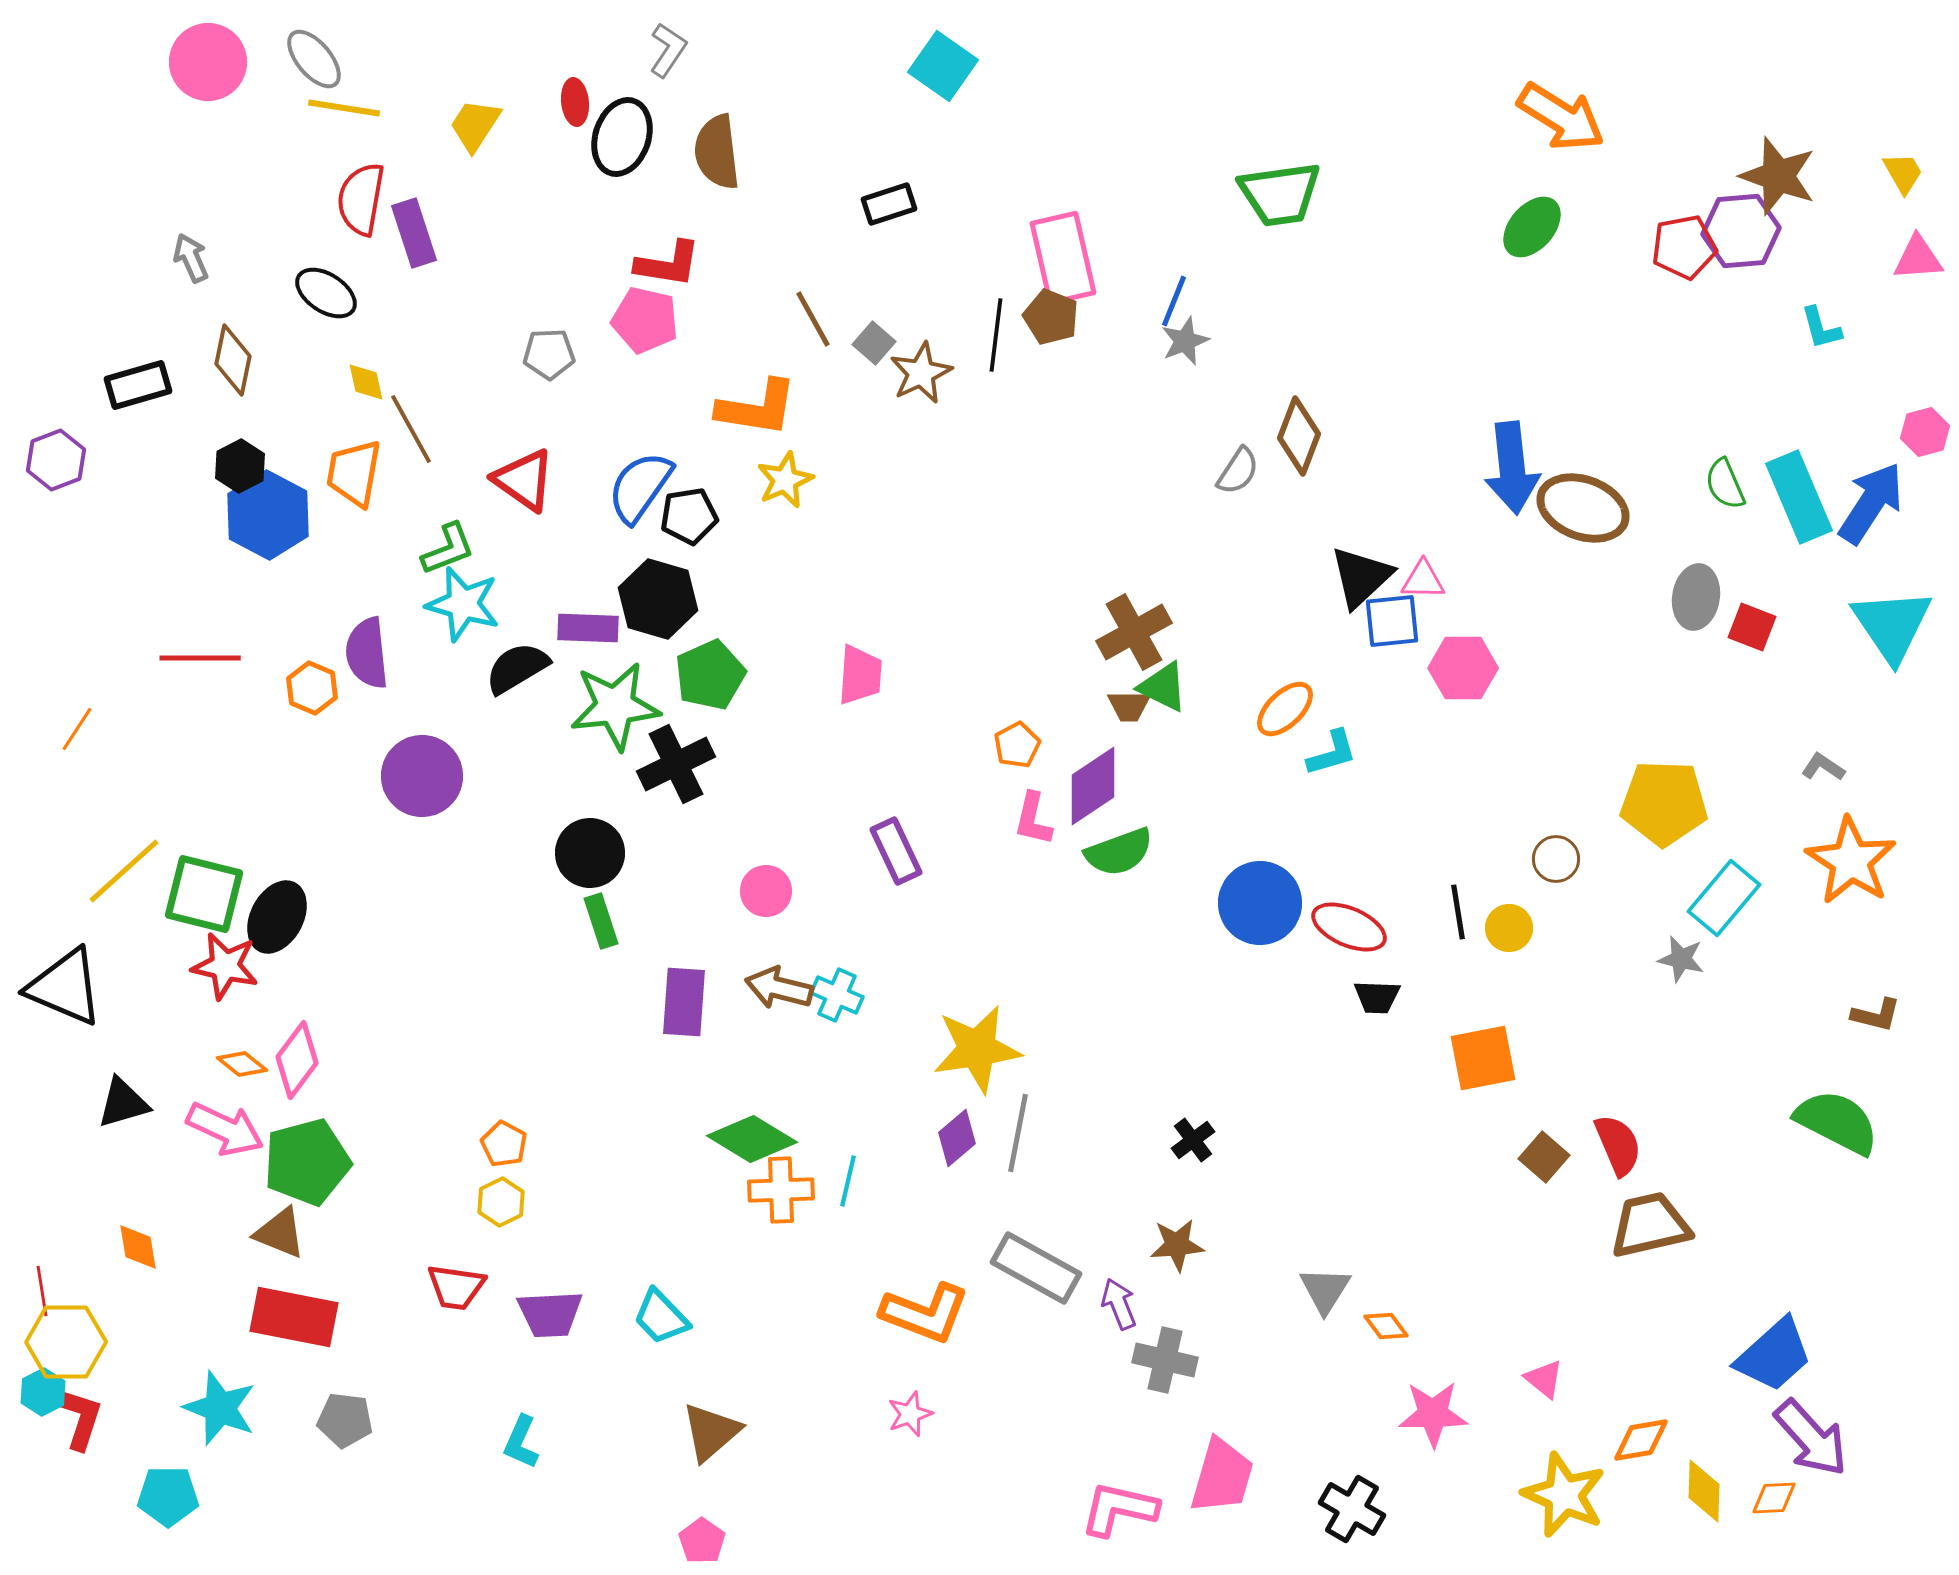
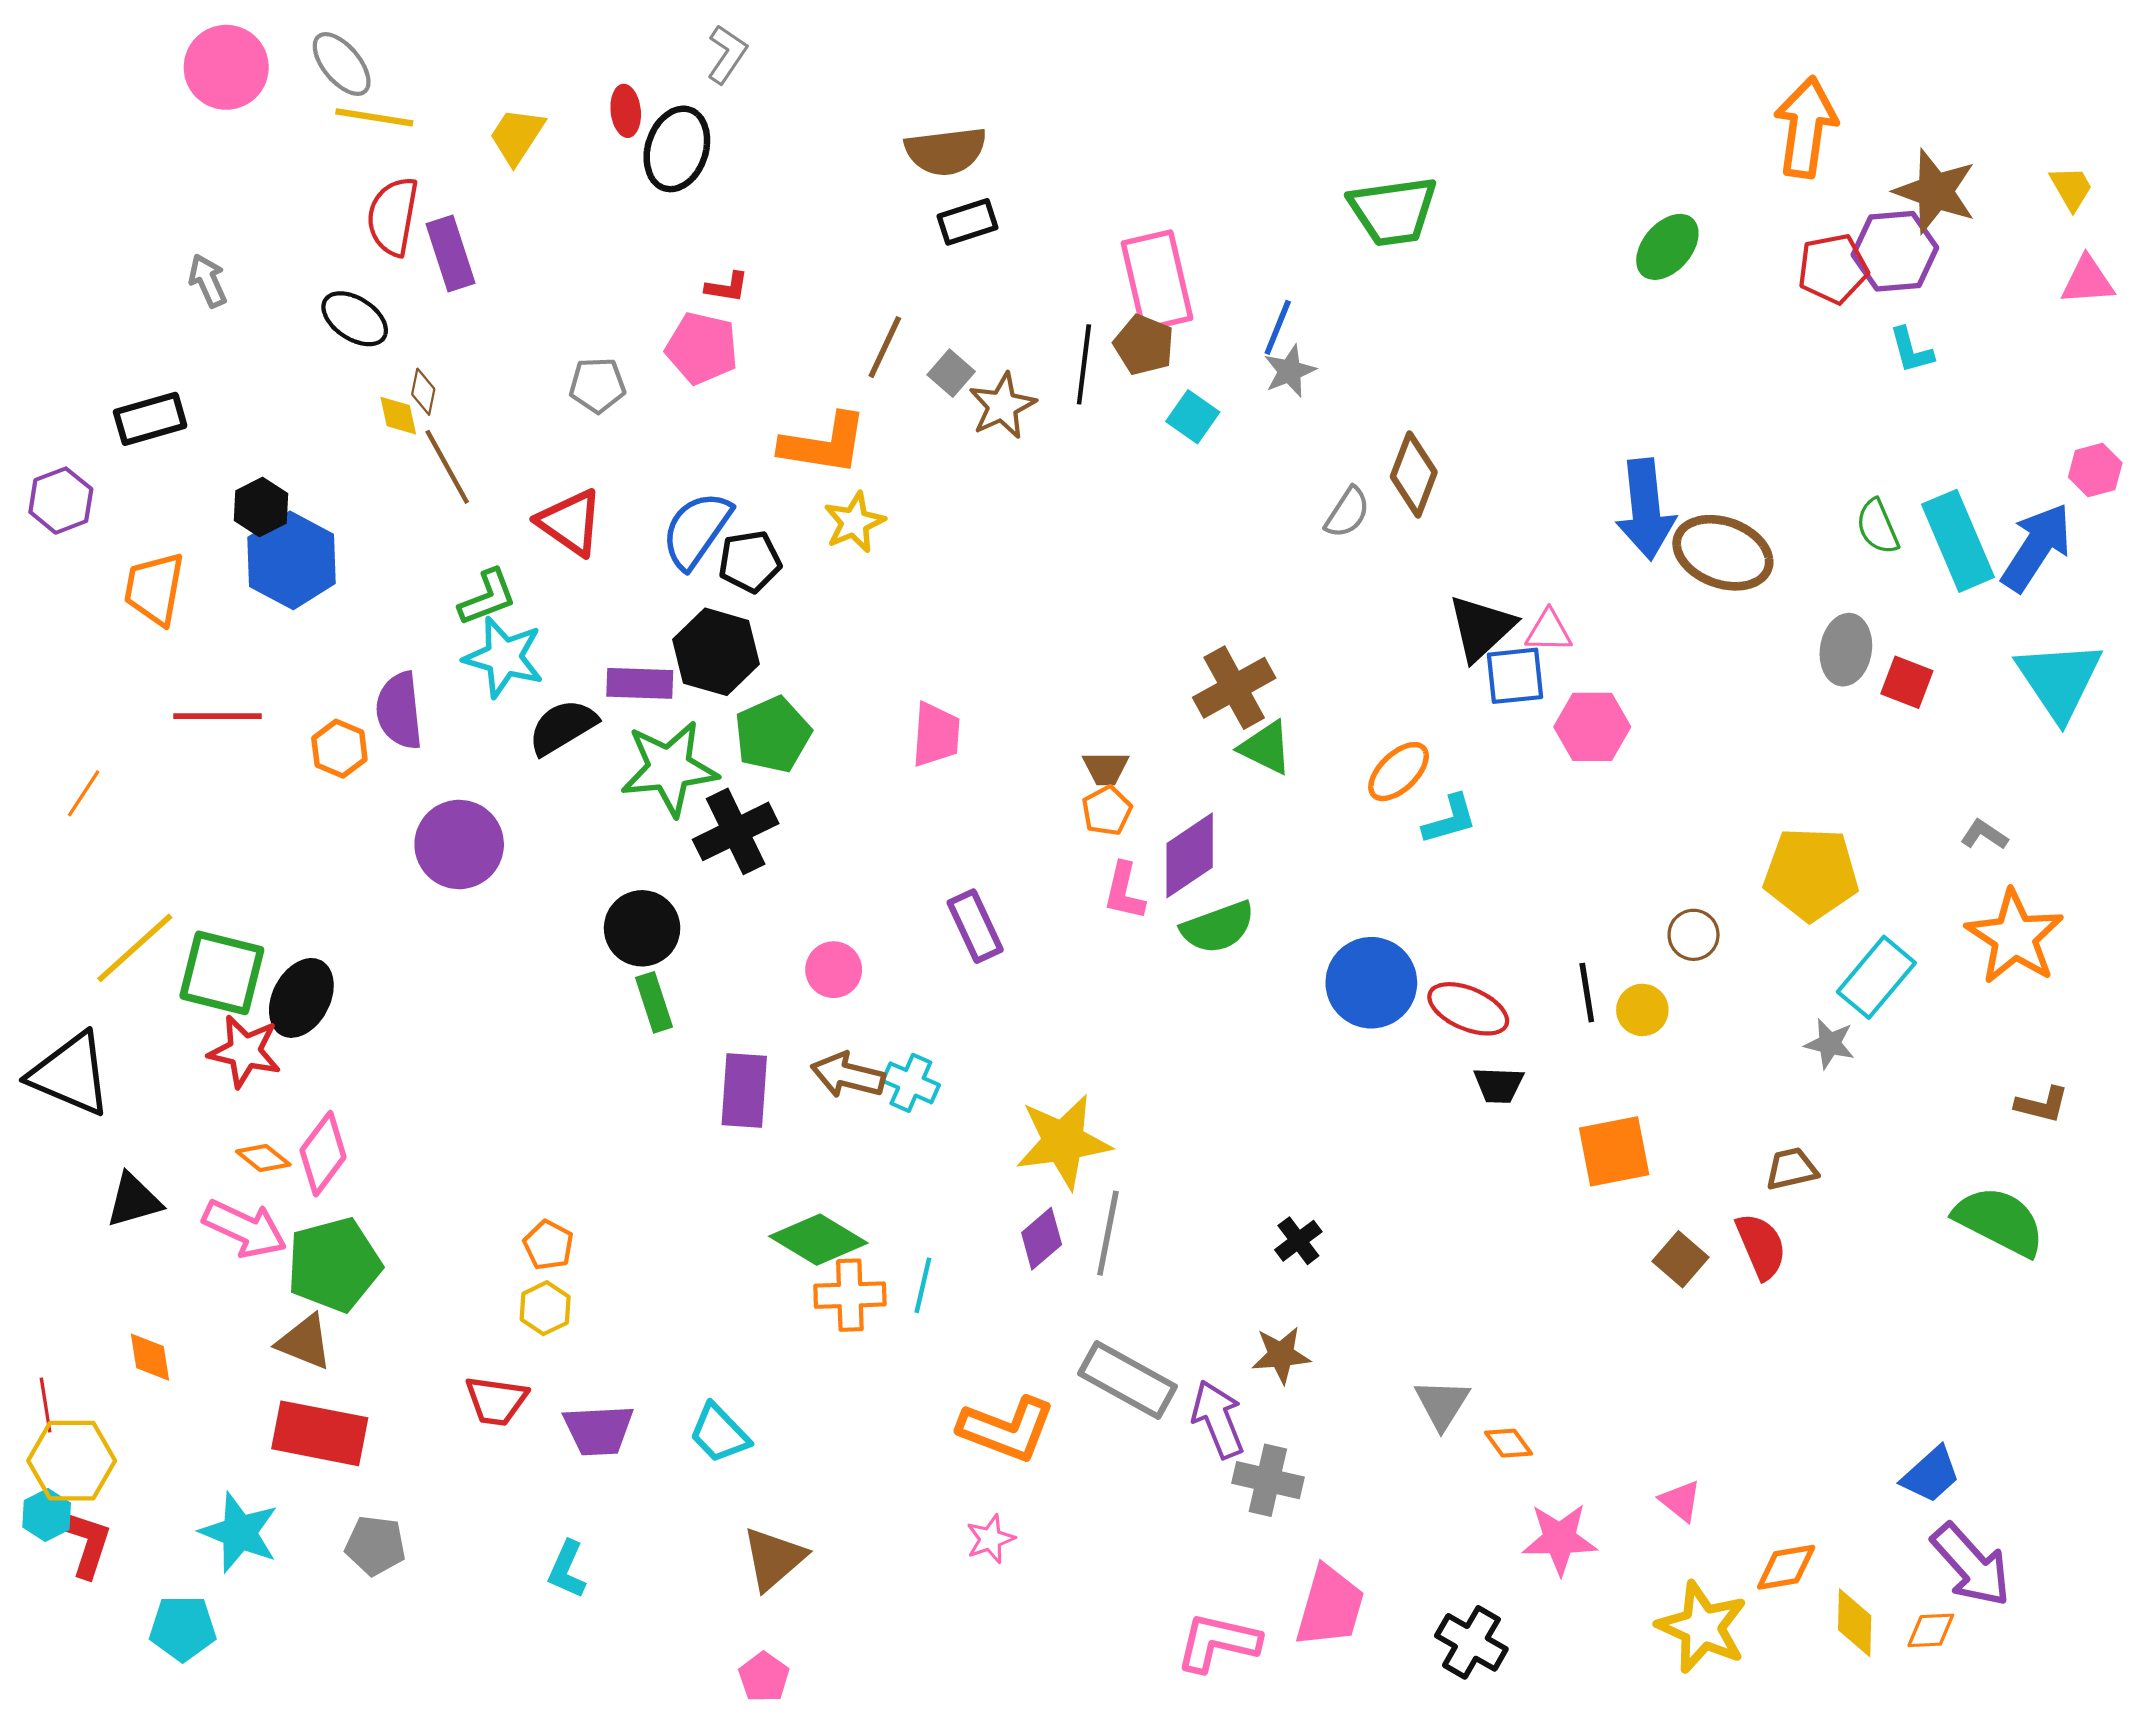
cyan square: (943, 66) -> (1193, 417), moved, size x0.7
orange arrow: (1561, 117) -> (1806, 127), moved, turned -114
brown semicircle: (717, 152) -> (946, 151), moved, turned -90
red L-shape: (668, 264) -> (727, 287), size x0.6
brown line: (813, 319) -> (885, 347), turned 54
cyan L-shape: (1821, 328) -> (1911, 350), moved
brown diamond: (233, 360) -> (423, 392), moved, size x0.6
orange trapezoid: (354, 473) -> (154, 589), moved
brown trapezoid: (1129, 706) -> (1106, 768), moved
brown trapezoid: (1650, 1225) -> (1791, 1169), moved, size x0.6
purple arrow: (1119, 1304) -> (1218, 1419), size x1.4
blue trapezoid: (1774, 1355) -> (1931, 1475), size x0.7

